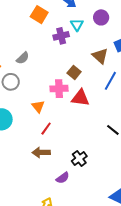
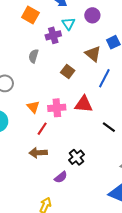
gray semicircle: (23, 58) -> (34, 56), moved, turned 152
pink cross: (59, 89) -> (57, 108), moved
red triangle: (80, 98) -> (84, 104), moved

